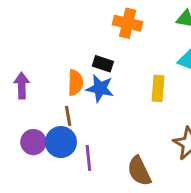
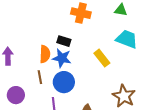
yellow rectangle: (158, 88) -> (102, 58), turned -42
blue circle: (61, 142) -> (64, 82), moved

